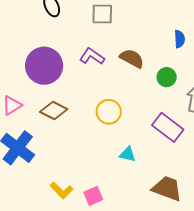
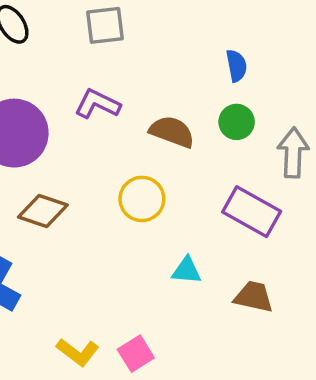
blue semicircle: (180, 39) -> (236, 66), moved
brown semicircle: (132, 58) -> (172, 132), moved
brown trapezoid: (167, 188) -> (254, 297), moved, size x0.7

